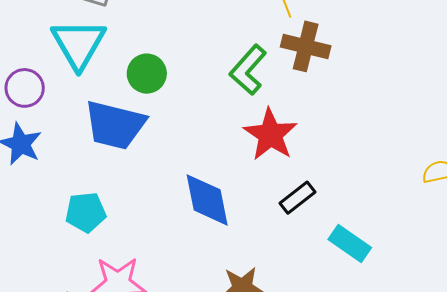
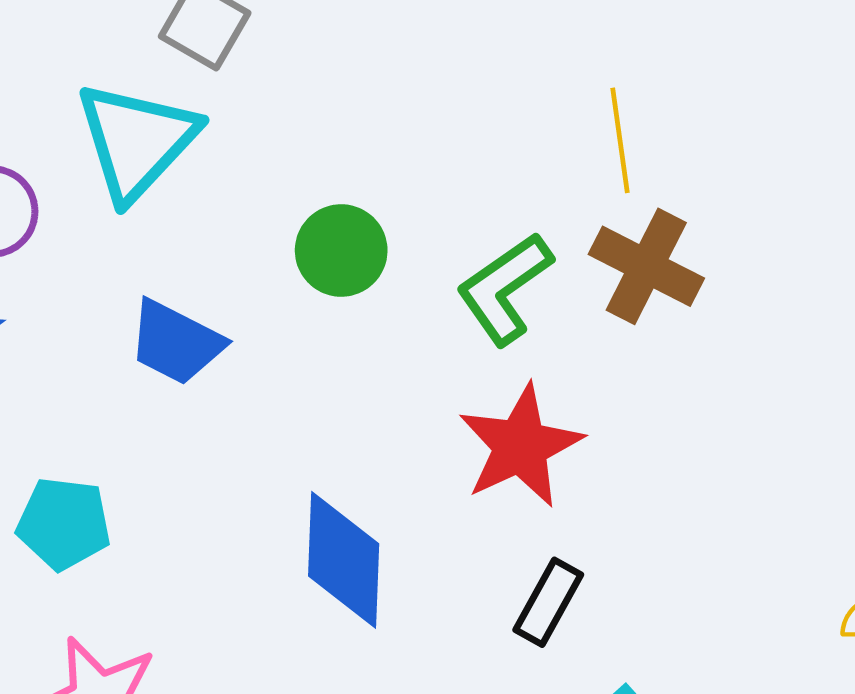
green circle: (147, 74) -> (341, 250), moved
blue trapezoid: (115, 125) -> (176, 342), size x0.7
black rectangle: (298, 198) -> (548, 602), turned -36

